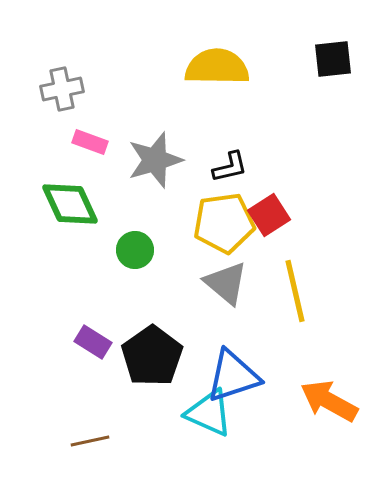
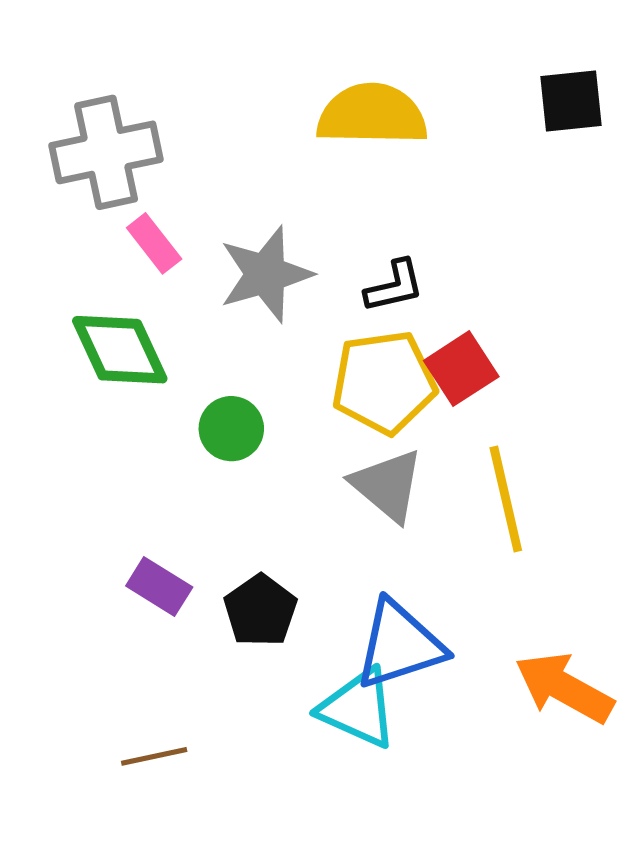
gray cross: (62, 89) -> (106, 152), size x1.5
pink rectangle: (90, 142) -> (154, 243), turned 32
black pentagon: (152, 356) -> (260, 611), size x0.7

